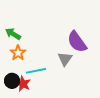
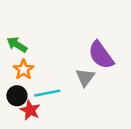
black circle: (12, 81) -> (17, 96), moved

